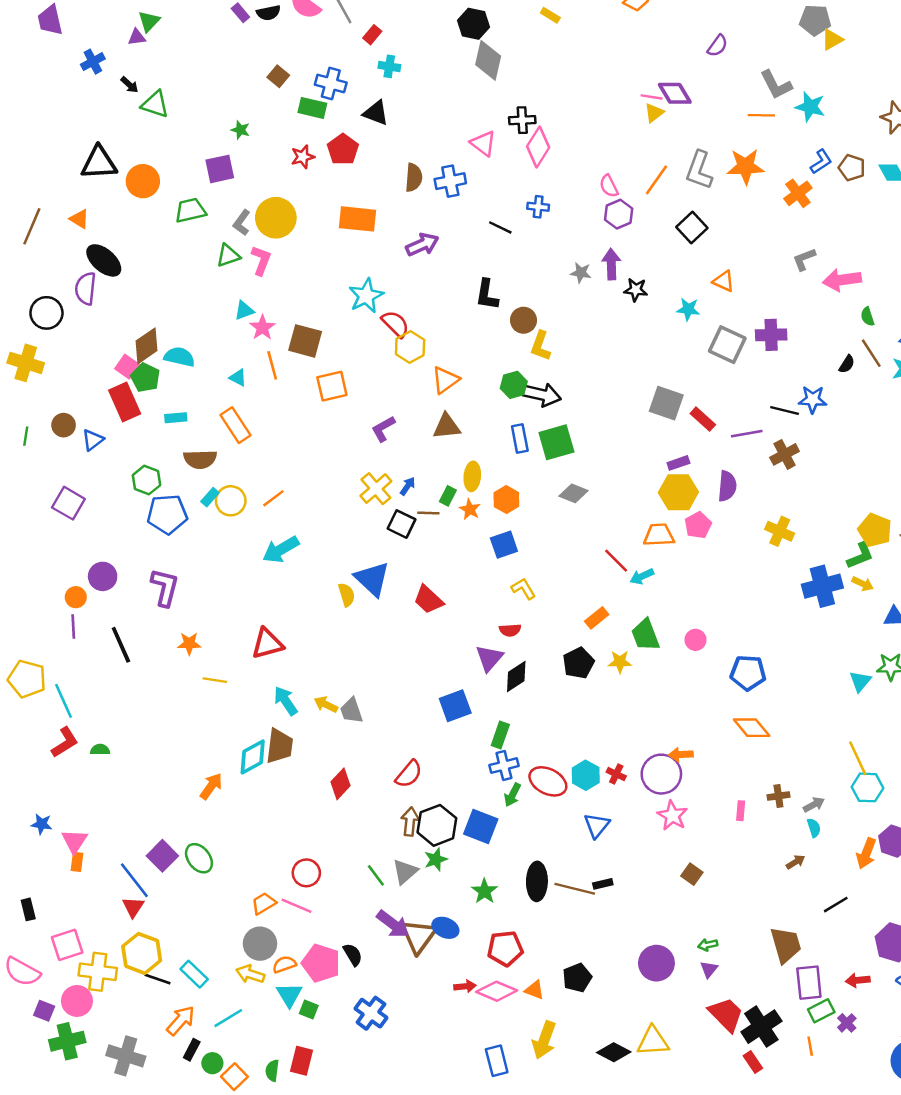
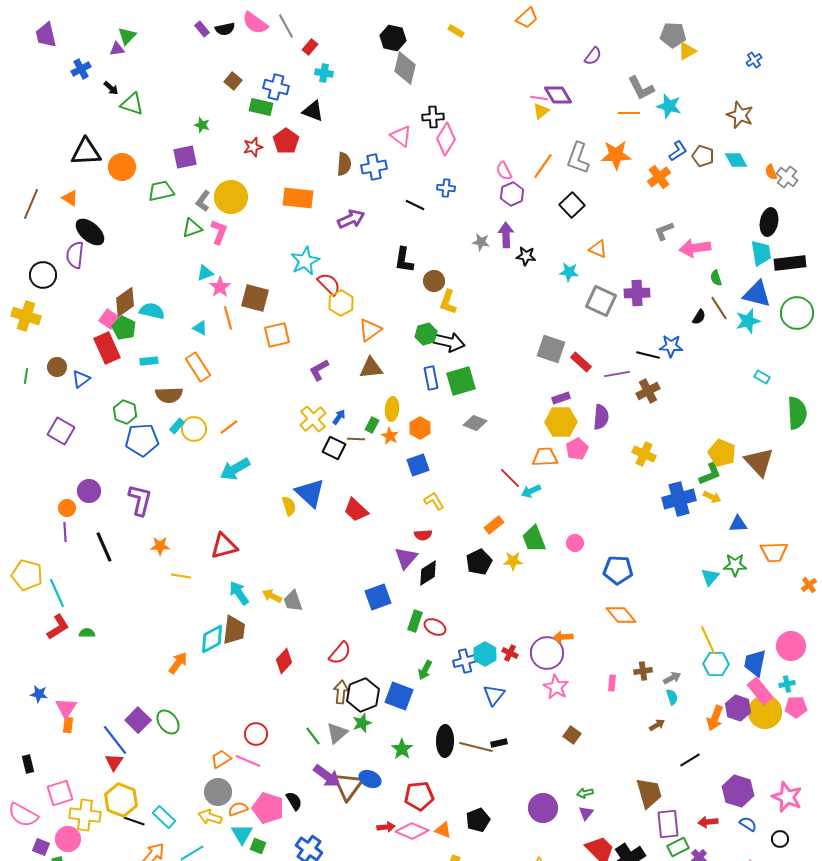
blue cross: (504, 766) -> (465, 661), moved
red ellipse: (548, 781) -> (435, 627), moved, size x0.7

